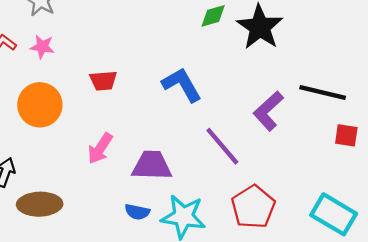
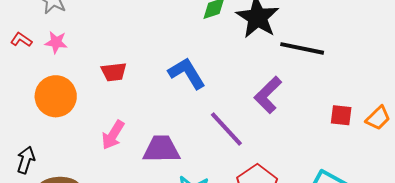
black line: (323, 93) -> (302, 48), moved

